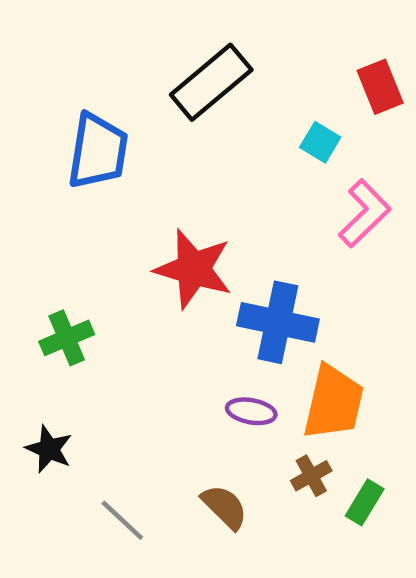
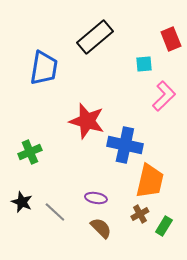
cyan square: (320, 142) -> (144, 64), turned -36
purple ellipse: (251, 411) -> (96, 198), moved
gray line: (122, 520) -> (55, 212), moved

